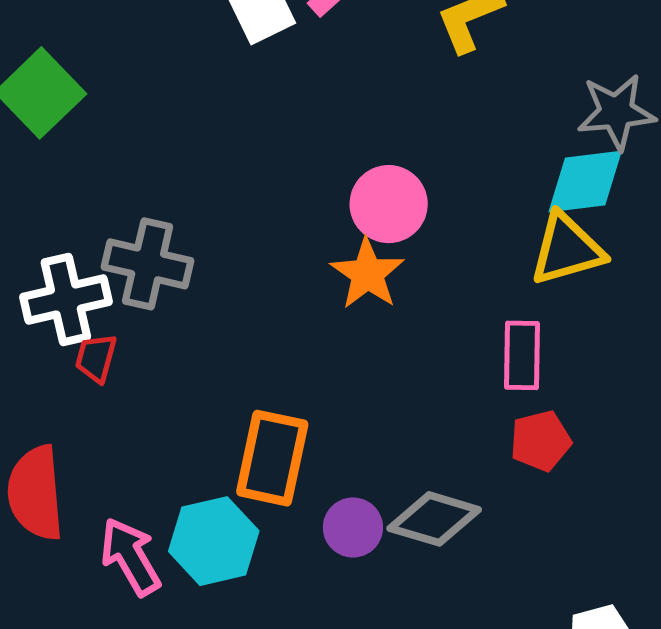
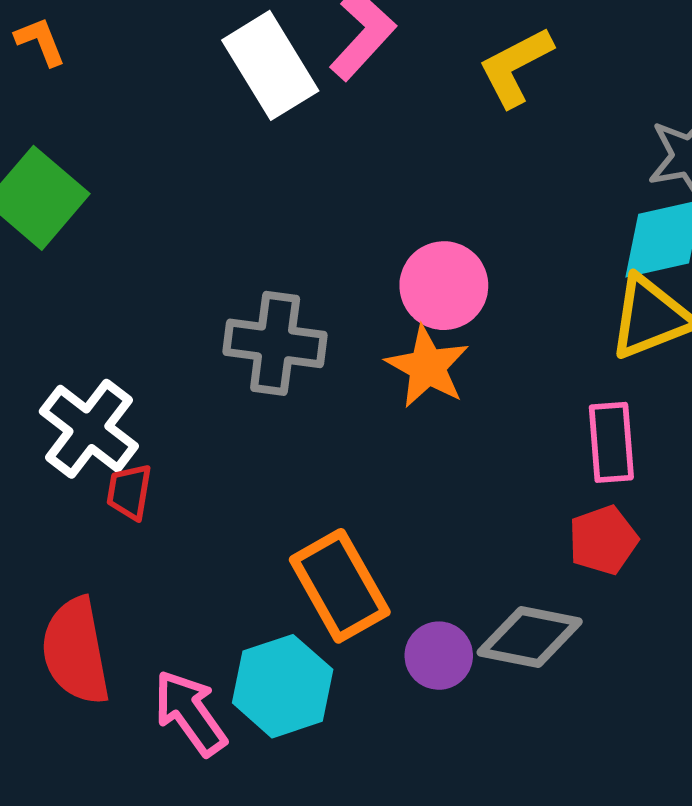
gray cross: (148, 264) -> (275, 343), moved
white cross: (66, 299) -> (89, 429), turned -34
red pentagon: (541, 441) -> (603, 540), moved
orange rectangle: (272, 458) -> (340, 586), turned -36

